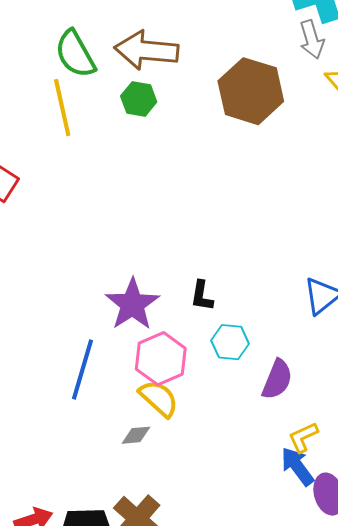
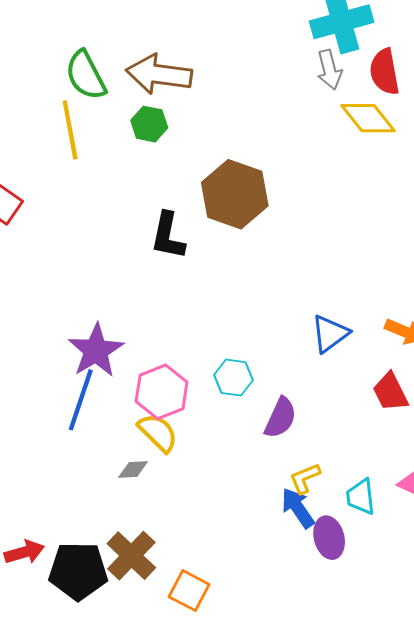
brown hexagon: (251, 91) -> (235, 194), moved
black L-shape: (202, 296) -> (168, 236), moved, size x1.5
purple star: (132, 304) -> (96, 351), moved

